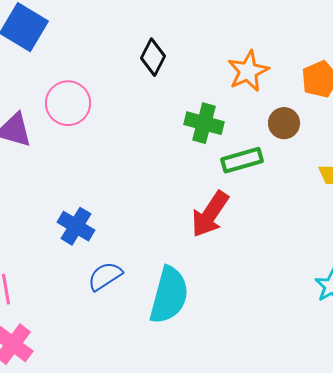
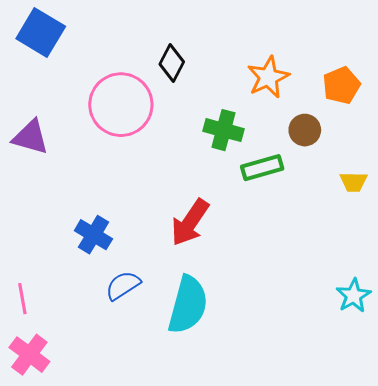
pink circle: (68, 103) -> (121, 105), moved, size x1.4
red arrow: (210, 214) -> (190, 222), moved

